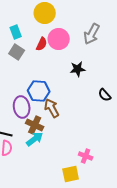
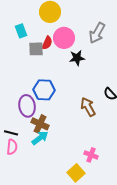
gray square: (17, 52) -> (36, 49), moved, turned -35
black star: (78, 69) -> (77, 58), moved
brown arrow: (52, 108) -> (88, 107), moved
yellow square: (71, 174) -> (76, 173), turned -30

